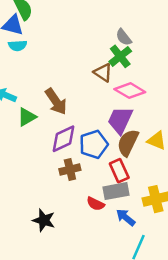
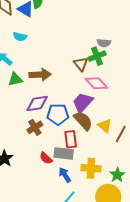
gray semicircle: (124, 37) -> (104, 43), turned -64
cyan semicircle: (18, 46) -> (20, 37), moved
brown arrow: (56, 102) -> (40, 75), turned -75
brown semicircle: (128, 143) -> (83, 121), turned 95
brown cross: (70, 170) -> (35, 127), turned -35

